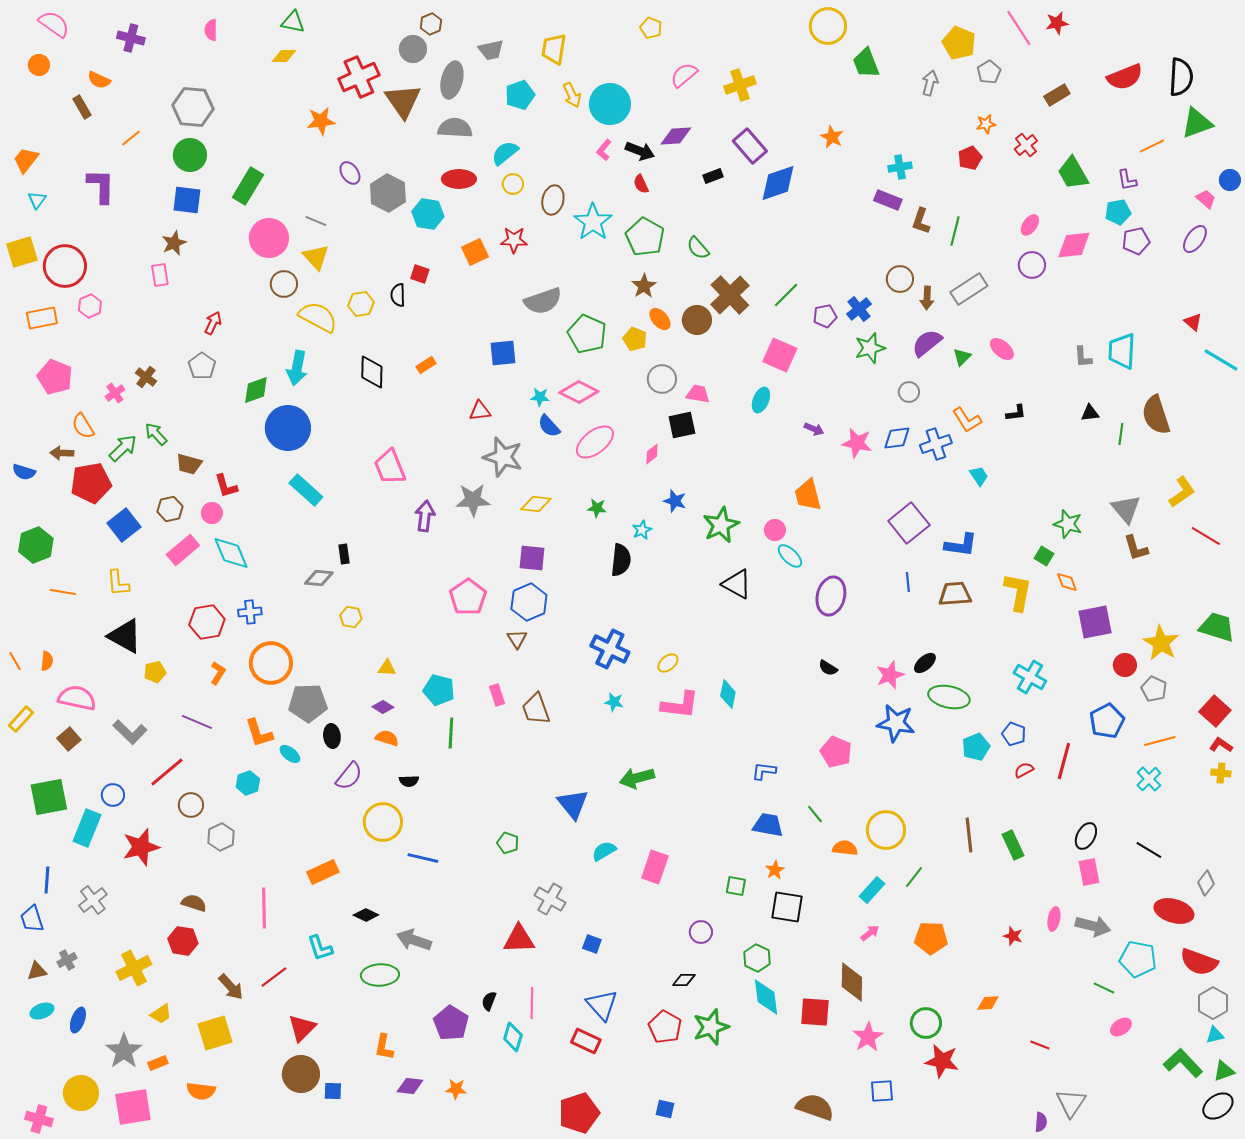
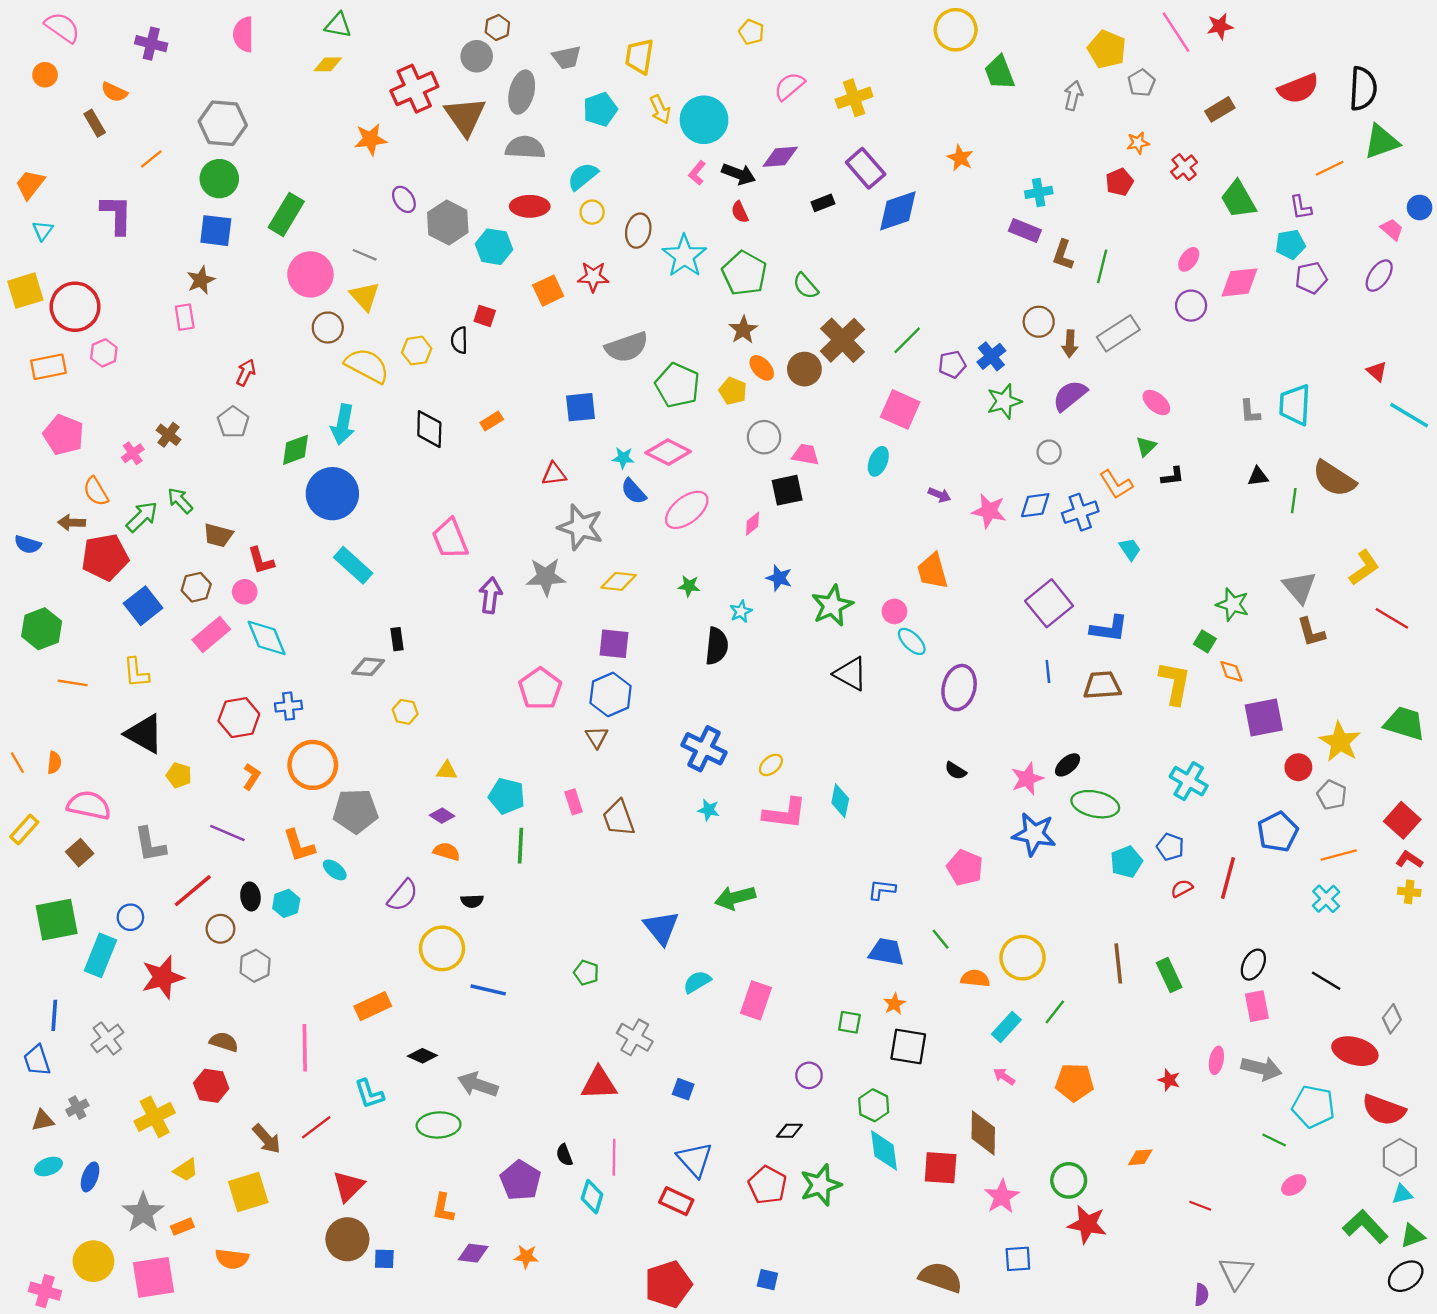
pink semicircle: (211, 30) -> (244, 34), size x1.4
green triangle: (962, 357) -> (1146, 446), moved
brown semicircle: (1156, 415) -> (1334, 479), turned -39
yellow pentagon: (155, 672) -> (179, 775), turned 30
gray L-shape: (130, 732) -> (150, 845), turned 36
black ellipse: (332, 736) -> (250, 896), moved
pink arrow: (870, 933) -> (1004, 1077), turned -108
black semicircle: (489, 1001) -> (564, 1155), turned -42

